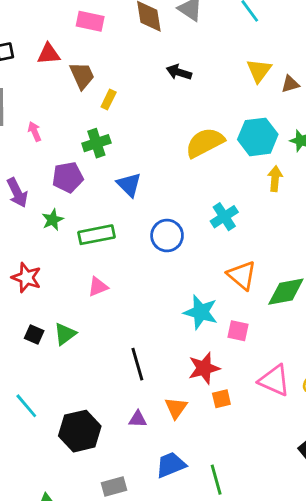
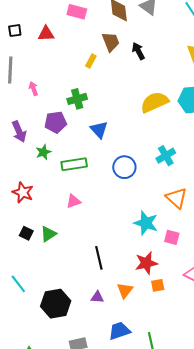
black arrow: (179, 72) -> (138, 51), turned 42
brown trapezoid: (82, 76) -> (111, 42), moved
yellow rectangle: (109, 100) -> (91, 61), moved

